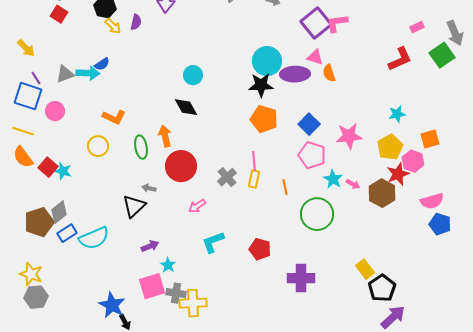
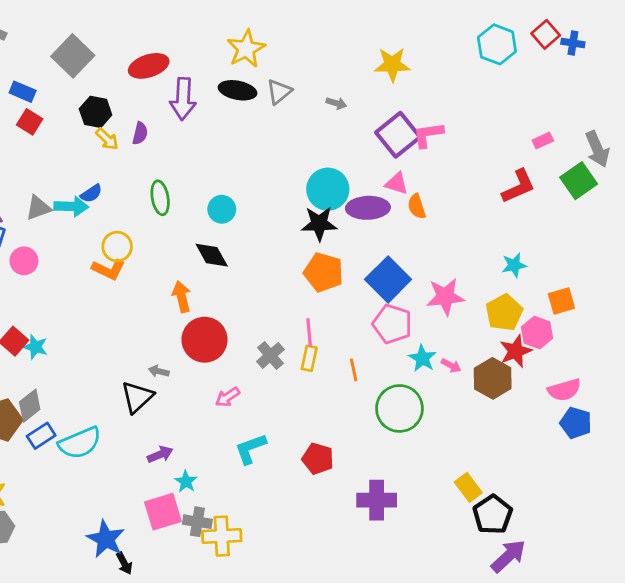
blue square: (309, 124) -> (388, 279), size x1.4
yellow circle: (98, 146) -> (117, 247), moved
green ellipse: (141, 147) -> (160, 198), moved

